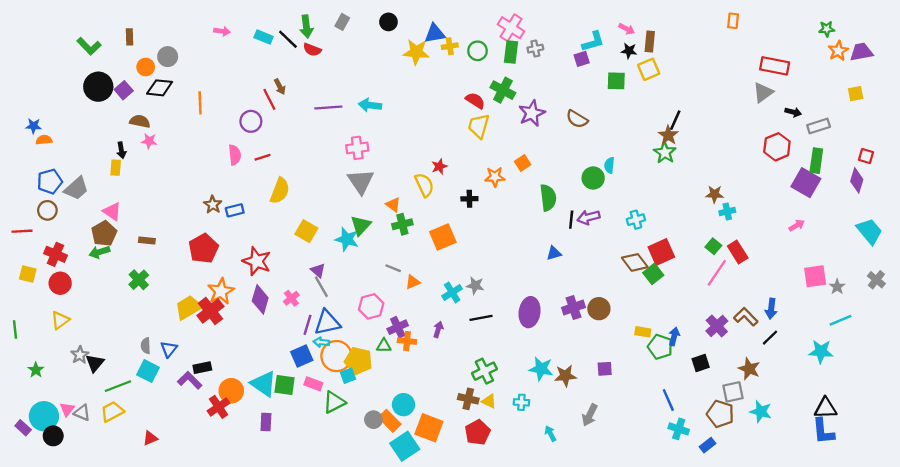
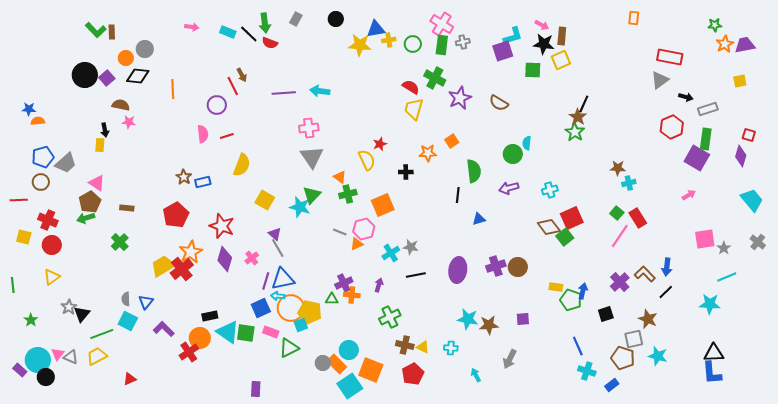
green L-shape: (89, 46) -> (96, 30), moved
black star: (629, 51) -> (544, 44), size x1.5
purple square: (582, 59) -> (503, 51), size x1.5
black line: (571, 220) -> (458, 195), moved
pink hexagon: (371, 306) -> (364, 229), moved
black rectangle: (202, 368) -> (210, 316), moved
green cross: (484, 371) -> (390, 317), moved
purple rectangle: (266, 422) -> (256, 389), moved

